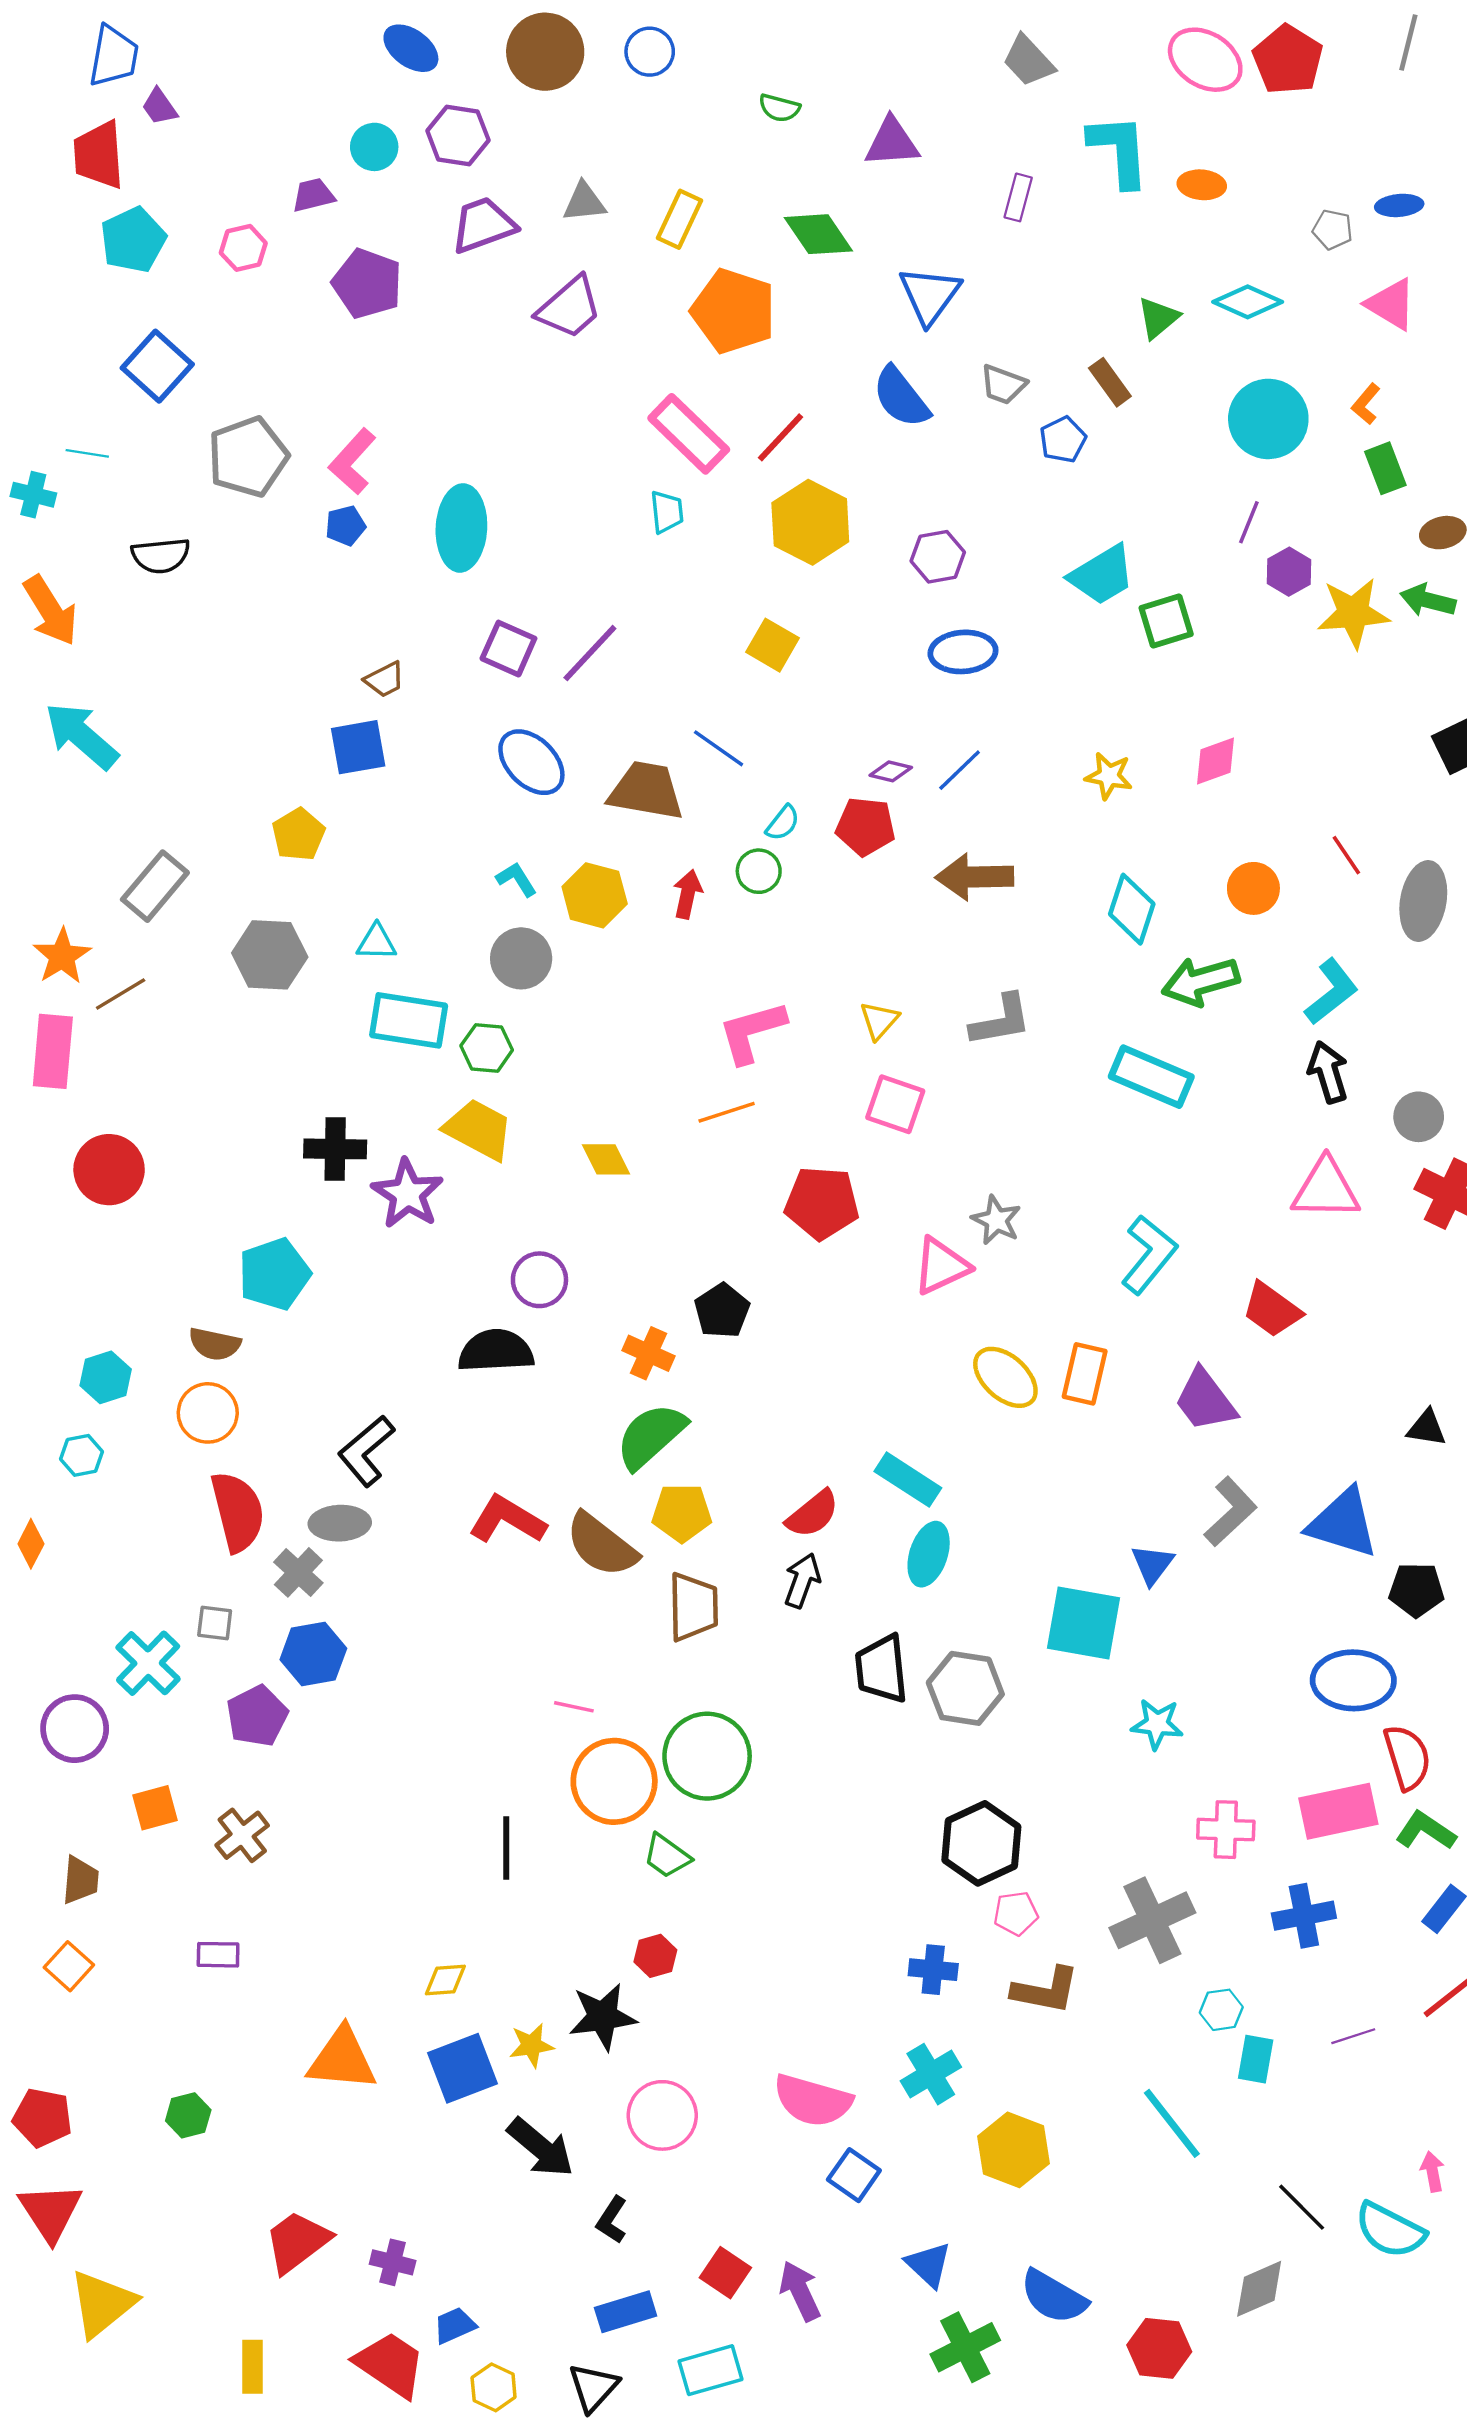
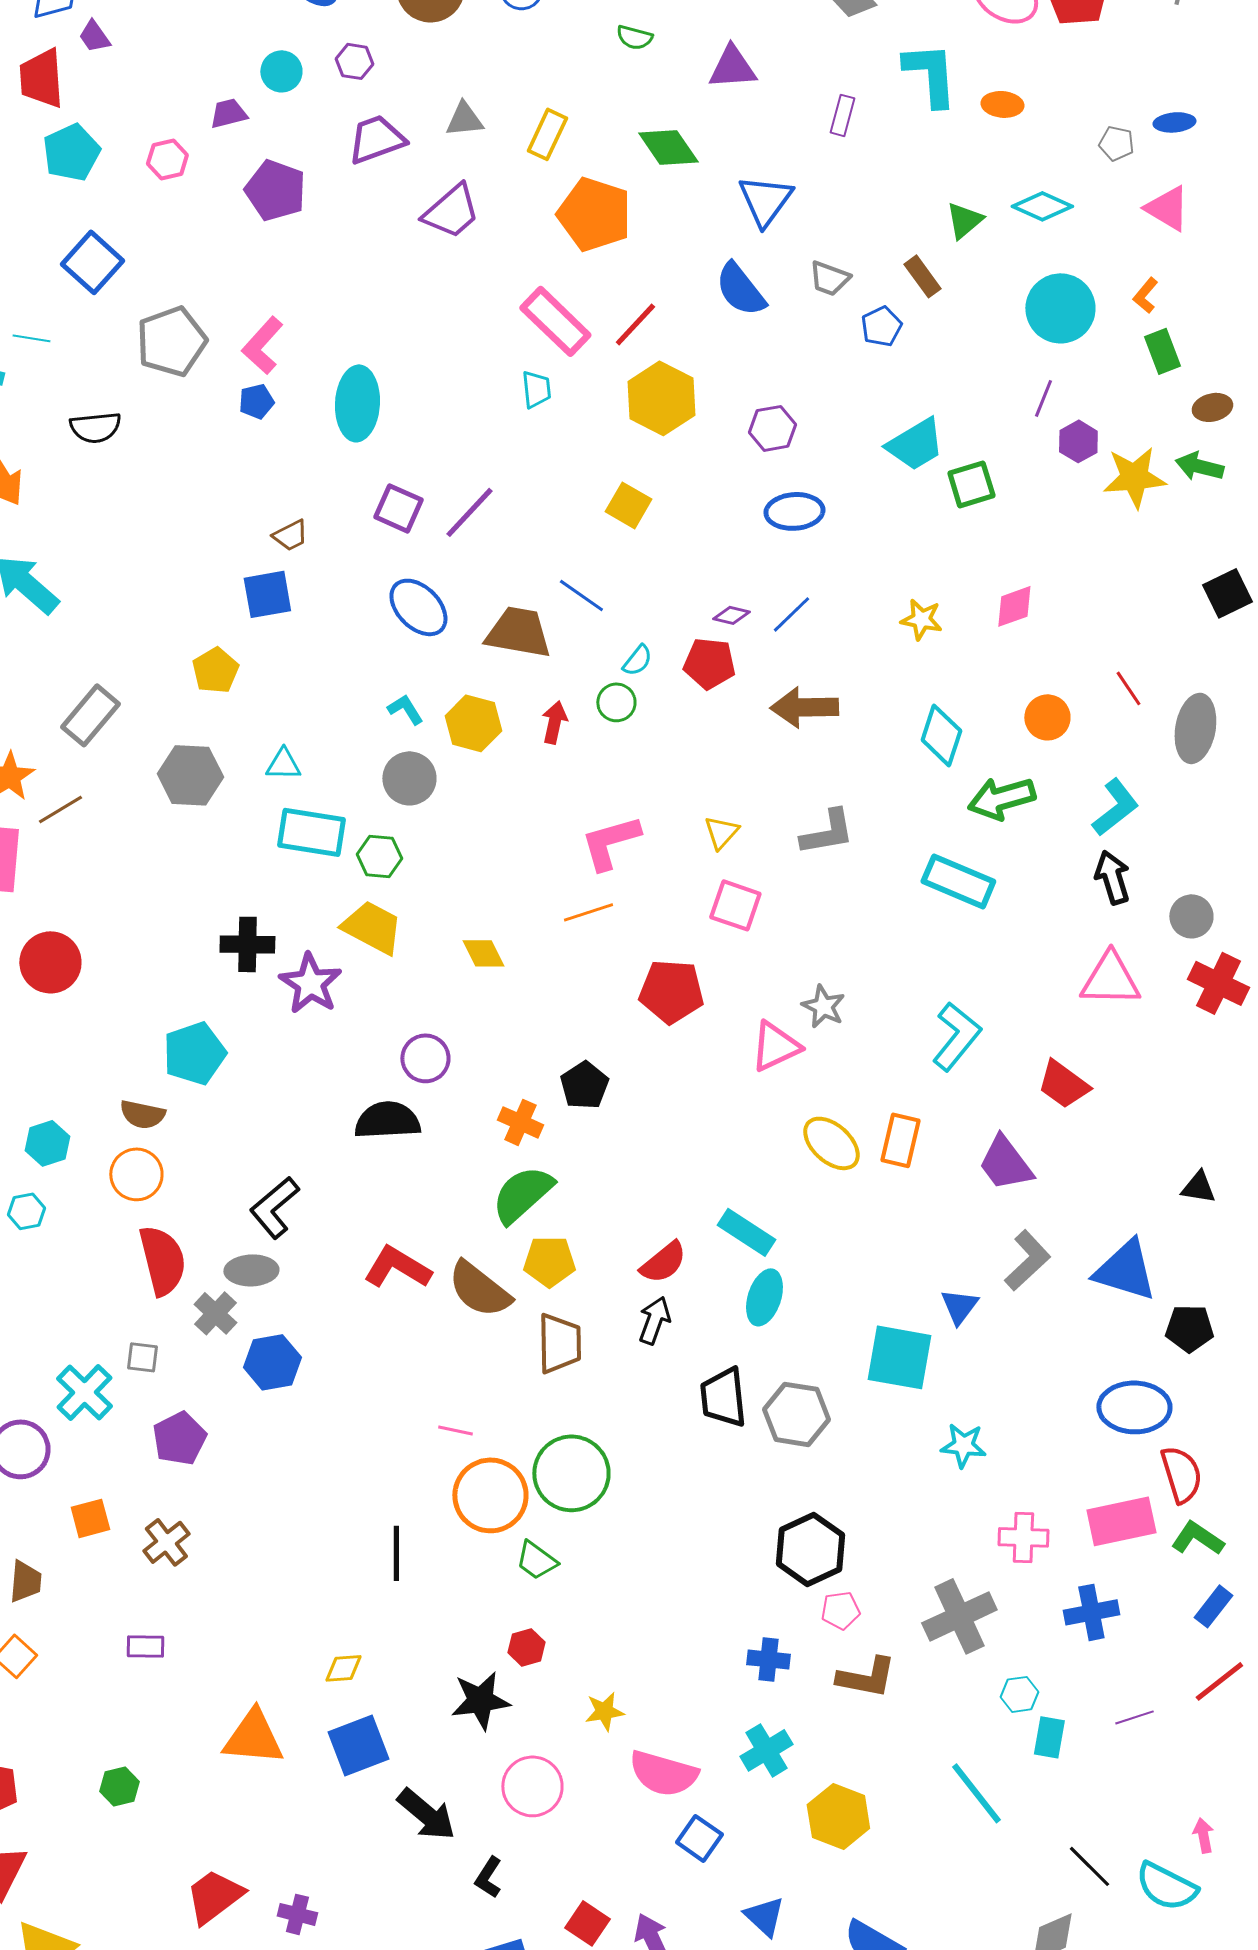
purple hexagon: (458, 135) -> (354, 61), size x0.7
blue hexagon: (313, 1654) -> (272, 1362), moved
yellow star: (531, 2045) -> (604, 1711), moved

